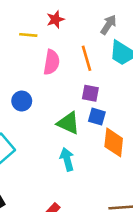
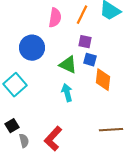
orange line: (86, 58) -> (82, 15), turned 42
blue circle: (22, 101) -> (32, 48), size x1.6

